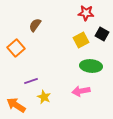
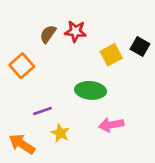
red star: (86, 13) -> (75, 31), moved
green ellipse: (91, 66) -> (91, 90), moved

